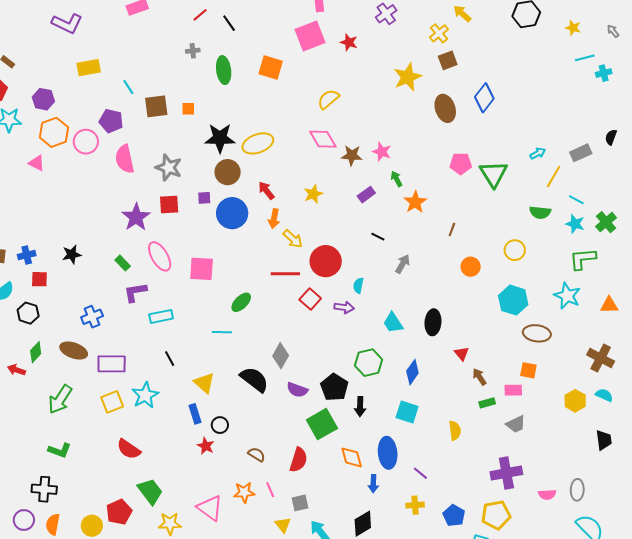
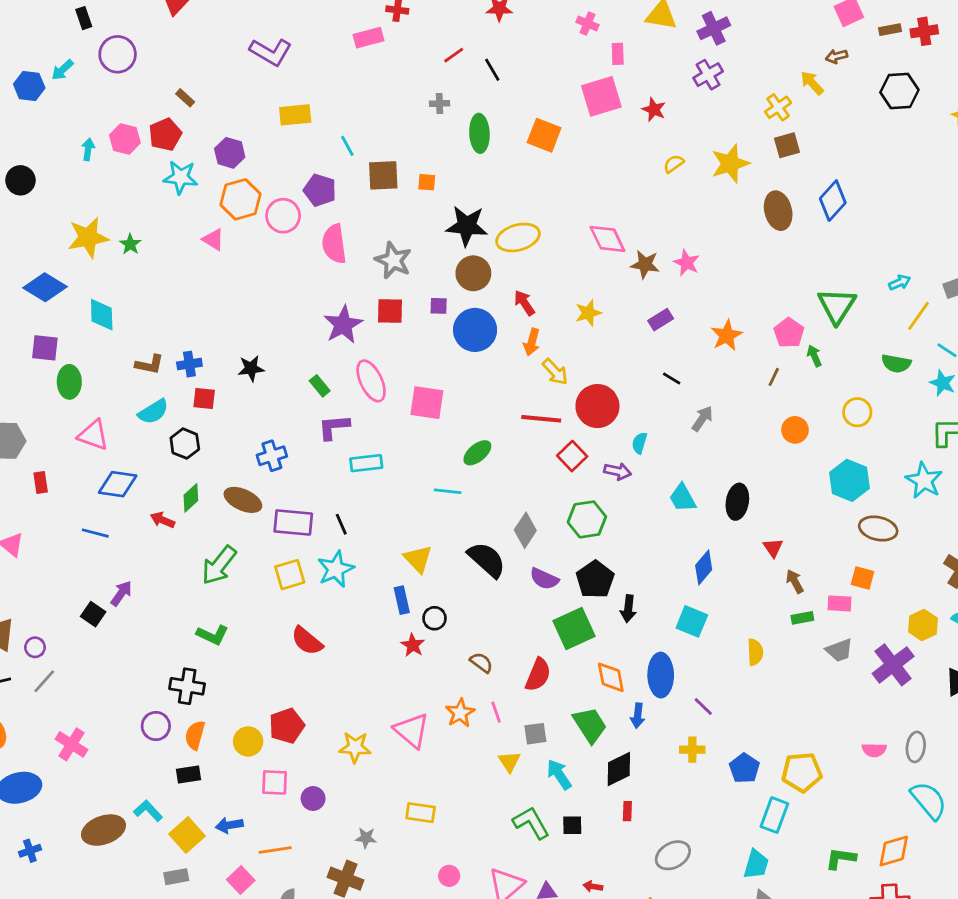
yellow semicircle: (328, 99) -> (674, 164), moved, size x0.7
pink pentagon: (461, 164) -> (789, 333), moved, turned 30
green arrow: (396, 179) -> (814, 356), moved
black line: (170, 359) -> (341, 524), moved
green hexagon: (369, 363) -> (587, 519), moved
purple cross: (506, 473) -> (893, 665), moved, turned -32
green trapezoid: (150, 491) -> (590, 725), moved
orange star: (244, 492) -> (460, 713), turned -30

